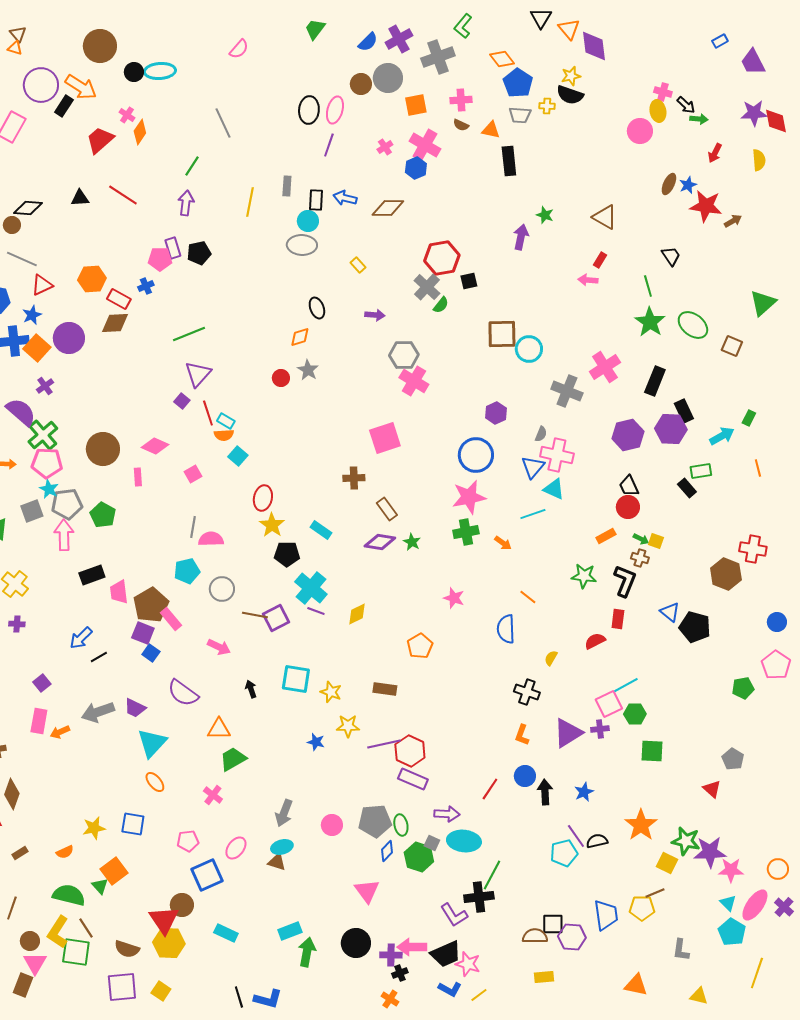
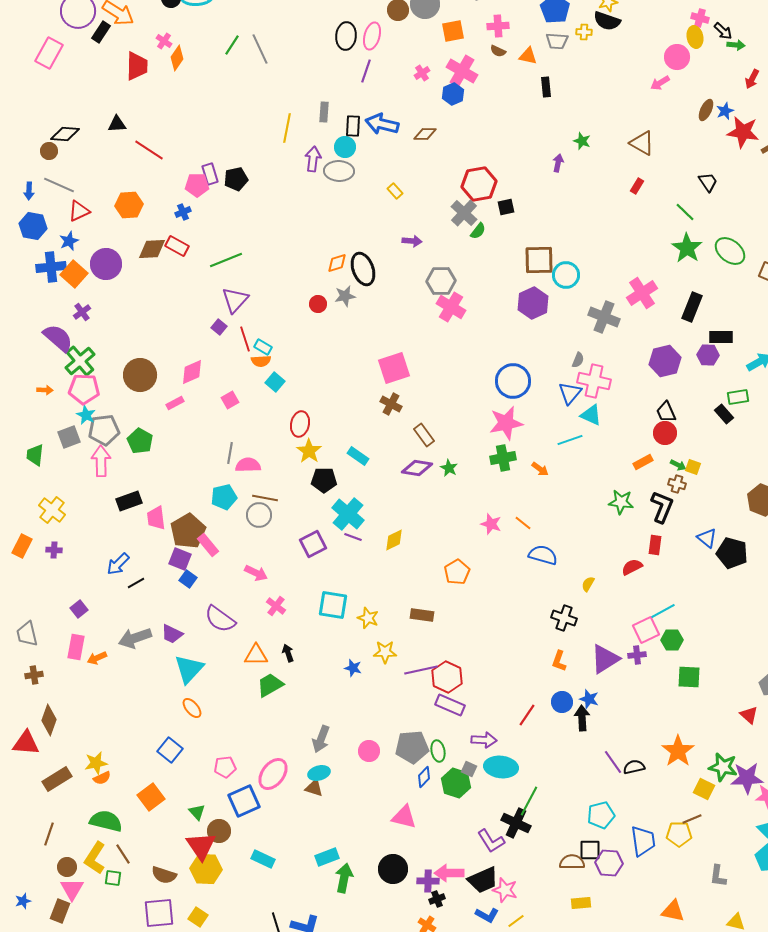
red trapezoid: (100, 140) -> (137, 66), turned 132
black rectangle: (509, 161) -> (546, 87), size x0.7
green line: (192, 166) -> (232, 45), moved
red line: (123, 195) -> (149, 150), moved
blue arrow: (345, 198) -> (382, 124), size x1.4
purple arrow: (186, 203) -> (313, 159), moved
brown diamond: (388, 208) -> (425, 134), size x0.7
purple arrow: (521, 237) -> (558, 163), size x0.7
pink arrow: (588, 280) -> (660, 83), moved, turned -36
green line: (648, 286) -> (685, 212), turned -30
red rectangle: (119, 299) -> (177, 246), moved
black ellipse: (317, 308) -> (363, 269), moved, size x1.5
gray star: (308, 370) -> (345, 296), turned 30
black rectangle: (684, 411) -> (721, 337), turned -65
purple hexagon: (496, 413) -> (533, 303), moved, size x1.4
purple hexagon: (671, 429) -> (708, 355), size x0.7
pink square: (385, 438) -> (394, 368), moved
pink diamond: (155, 446) -> (192, 372), turned -48
pink rectangle: (138, 477) -> (175, 403), turned 66
brown cross: (354, 478) -> (391, 404), turned 30
orange line: (528, 597) -> (523, 523), moved
brown line: (255, 615) -> (265, 498), moved
blue semicircle: (506, 629) -> (543, 555), turned 108
black arrow: (251, 689) -> (288, 653), moved
blue star: (584, 792) -> (589, 699), moved, turned -30
pink cross: (213, 795) -> (276, 606), moved
blue square: (133, 824) -> (170, 750), turned 30
yellow star: (94, 828) -> (96, 763), moved
pink ellipse: (236, 848) -> (273, 774), size x1.4
brown rectangle: (20, 853) -> (57, 779), size x1.8
cyan pentagon: (564, 853) -> (601, 815), moved
green triangle: (100, 886) -> (197, 812), moved
pink triangle: (367, 891) -> (404, 817), turned -40
black cross: (479, 897) -> (516, 823), turned 32
green square: (76, 952) -> (113, 878), size x0.6

